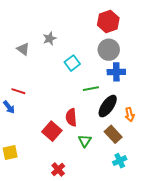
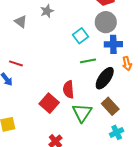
cyan square: (72, 63) -> (80, 36), moved
orange arrow: (130, 114) -> (127, 64), moved
green triangle: (85, 141) -> (82, 113), size x1.5

